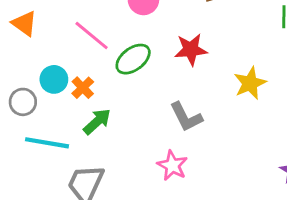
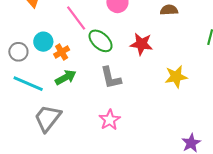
green ellipse: (133, 59) -> (101, 41), turned 65
gray L-shape: (186, 117) -> (111, 78), moved

